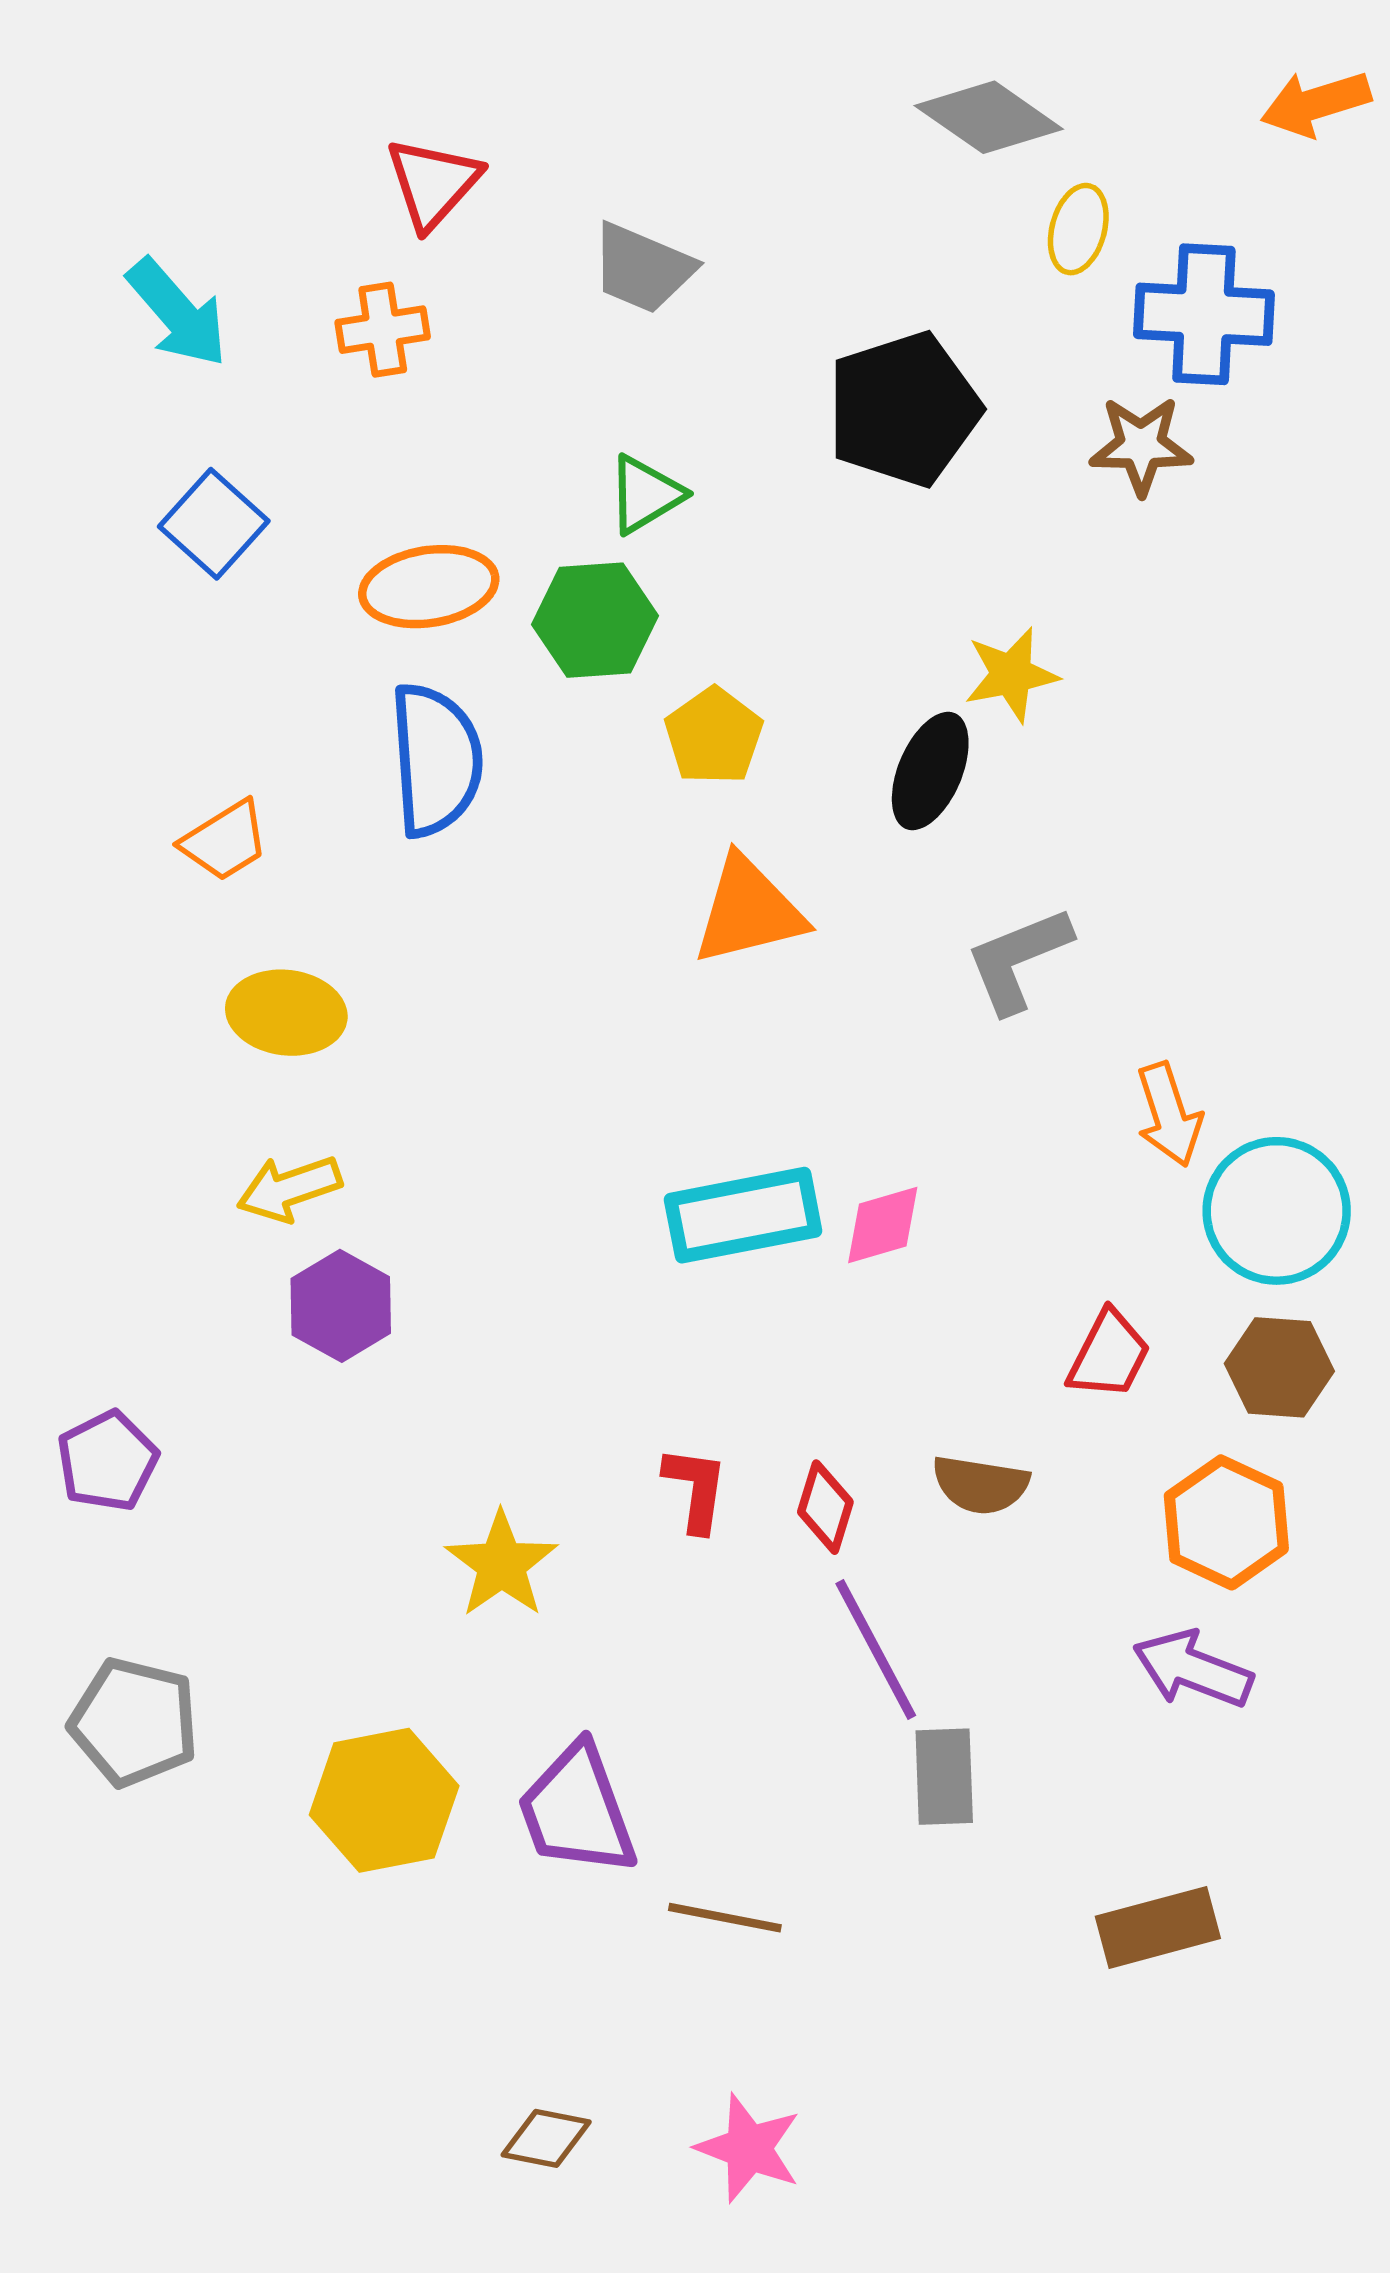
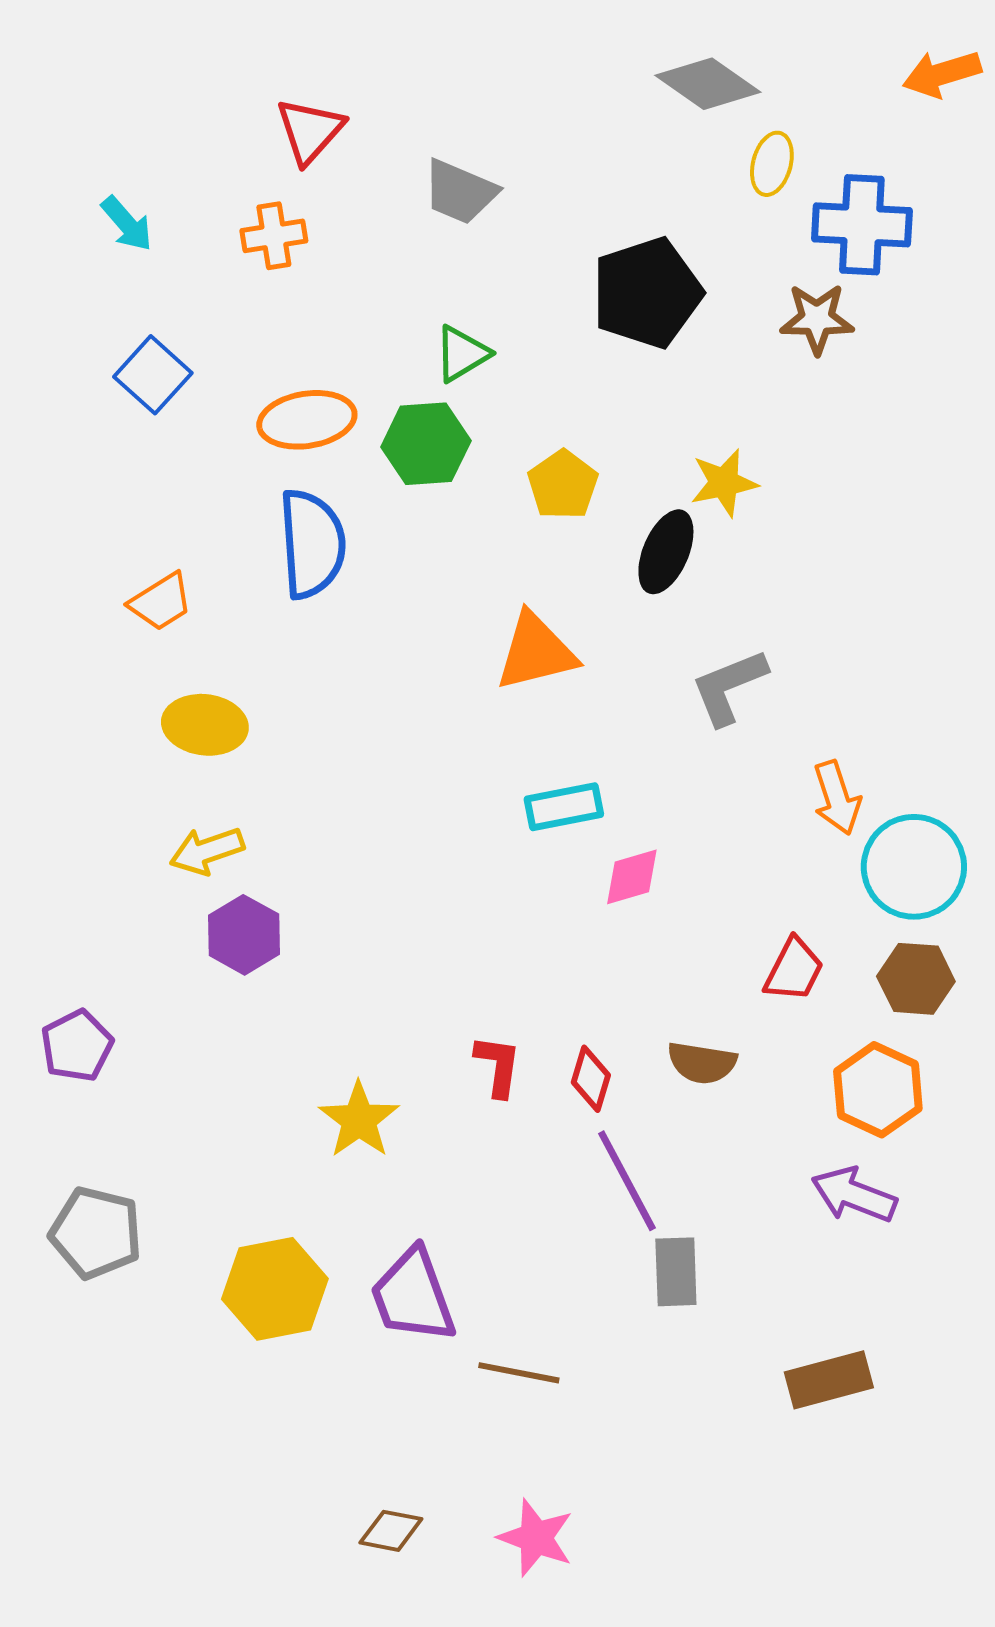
cyan arrow: (177, 313) -> (127, 224), size x0.7
yellow pentagon: (714, 736) -> (563, 485), moved
cyan rectangle: (743, 1215) -> (564, 807), moved, size x0.7

